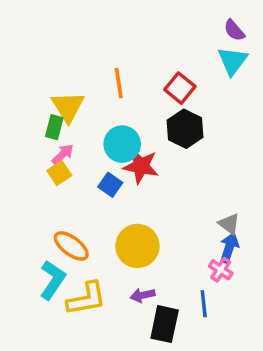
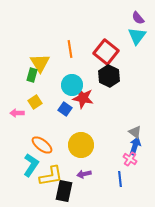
red square: (180, 88) -> (106, 52), size x1.4
pink arrow: (63, 154) -> (17, 113), moved, turned -136
black rectangle: (165, 324) -> (64, 191), moved

